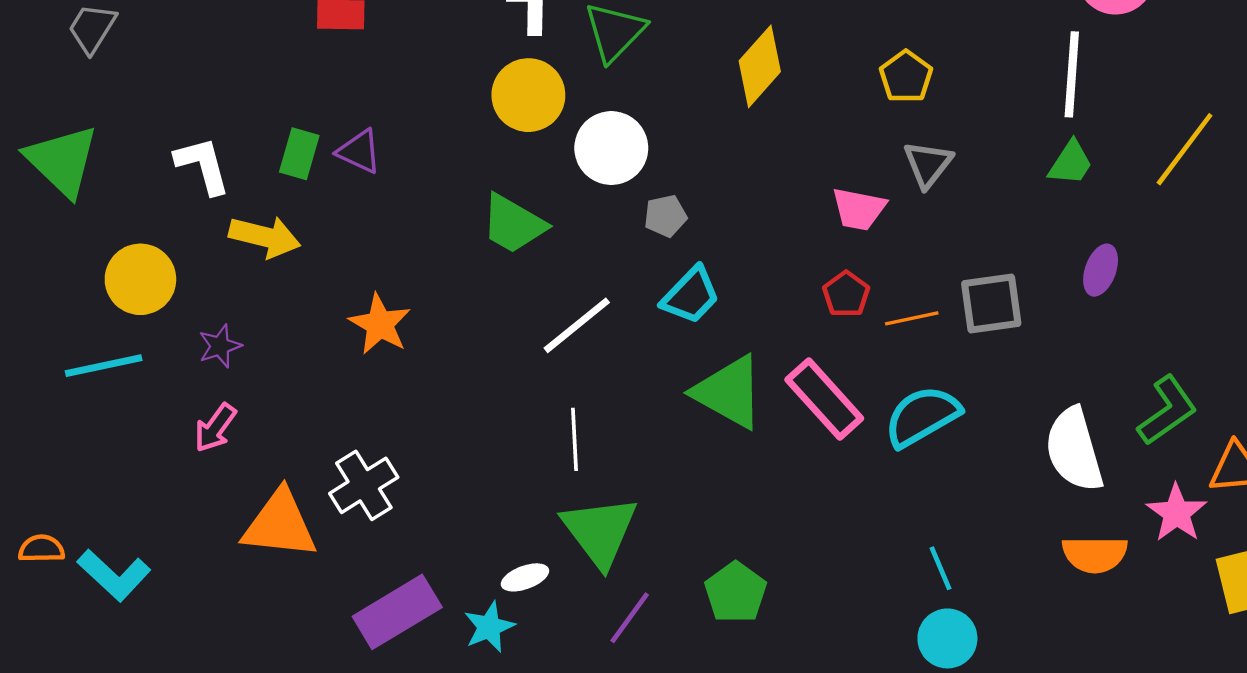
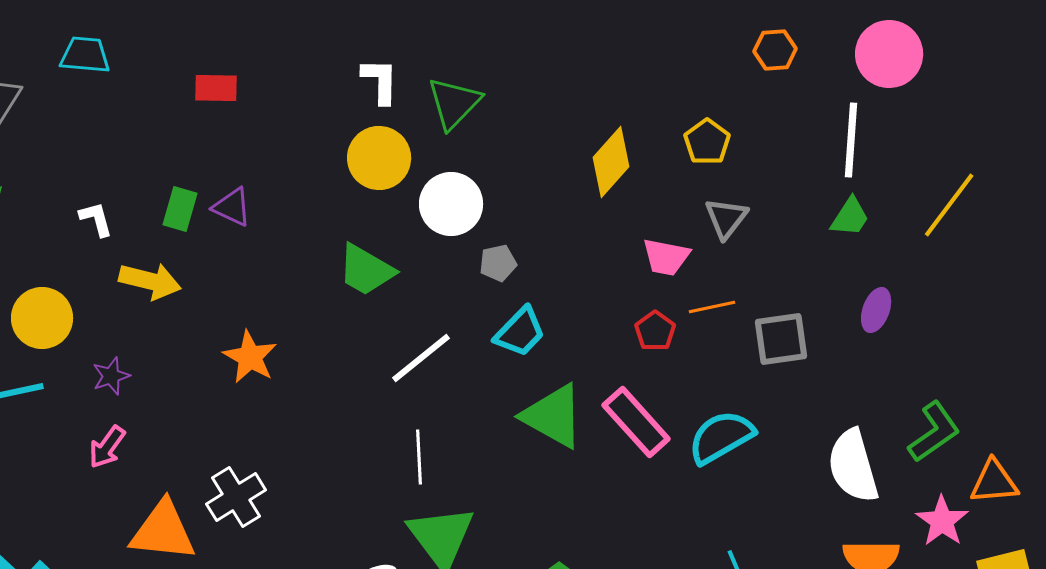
yellow diamond: (760, 66) -> (611, 162), moved
white L-shape: (203, 165) -> (96, 219), size x0.7
orange line: (912, 318) -> (712, 307), moved

